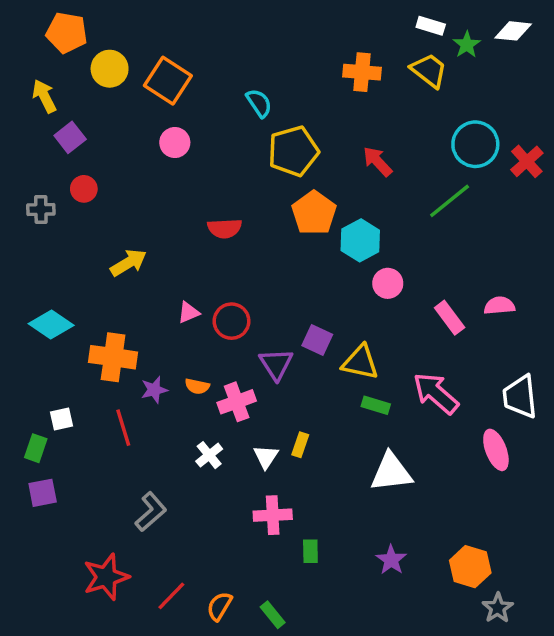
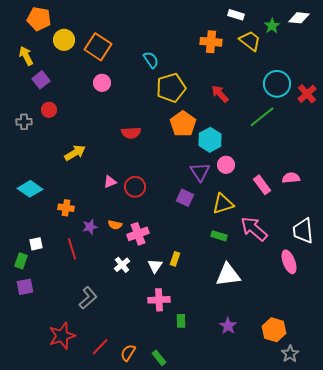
white rectangle: (431, 26) -> (236, 15), moved
orange cross: (113, 357) -> (66, 208), size x0.6
yellow triangle: (360, 362) -> (223, 204), moved, turned -30
purple triangle: (276, 364) -> (200, 172), moved

